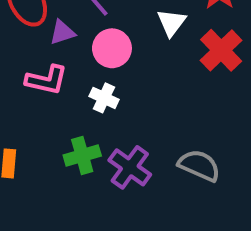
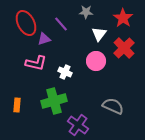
pink circle: (112, 48) -> (96, 61), moved
green cross: (82, 155) -> (54, 101), size x1.4
purple cross: (130, 167) -> (78, 125), moved

